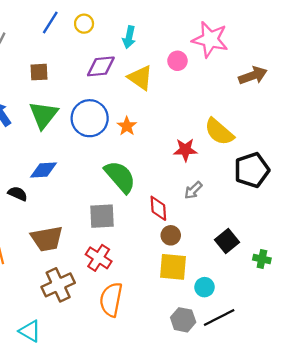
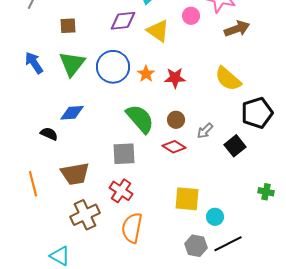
brown arrow: (253, 75) -> (237, 29), moved
red star: (185, 150) -> (175, 78), moved
red diamond: (158, 208) -> (174, 147), turned -55
brown circle: (171, 235) -> (176, 120), moved
black square: (227, 241) -> (235, 146), moved

